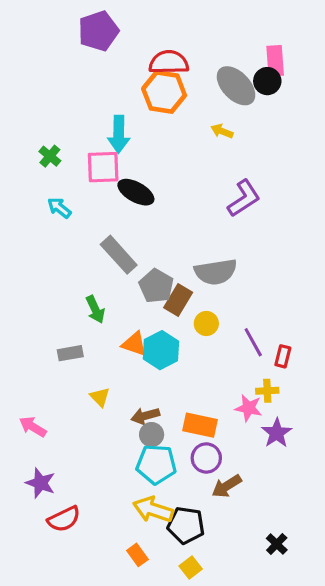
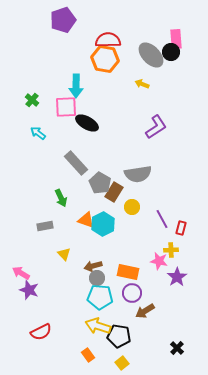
purple star: (41, 483) -> (29, 290), moved

